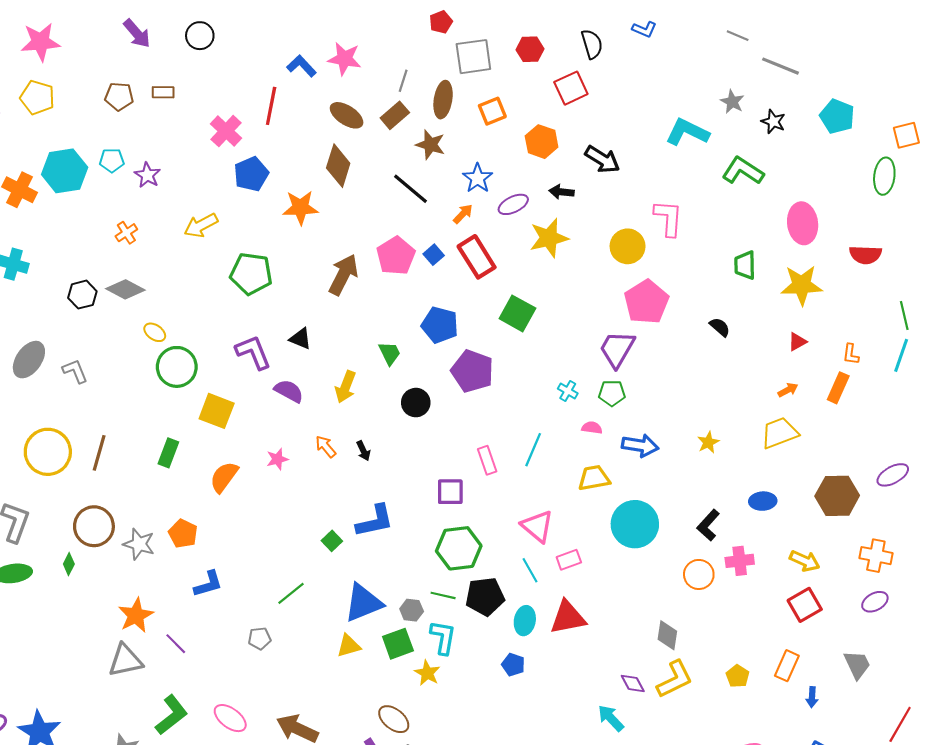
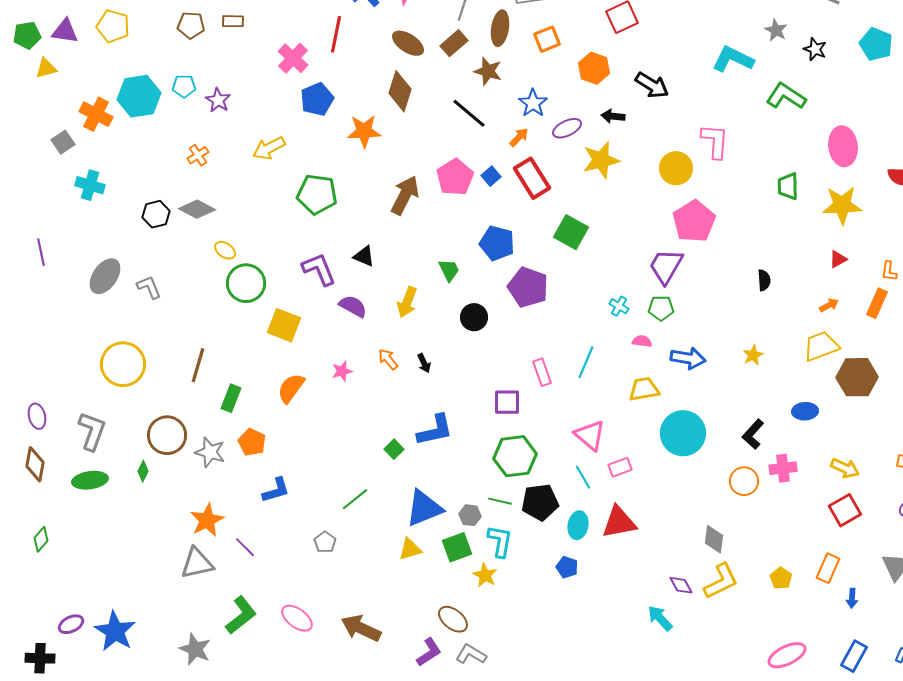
black semicircle: (720, 327) -> (764, 280), moved, turned 45
brown line: (99, 453) -> (198, 365), moved
green rectangle: (168, 453) -> (231, 398), moved
brown hexagon: (837, 496) -> (857, 377), moved
gray pentagon: (260, 638) -> (325, 542), turned -30

